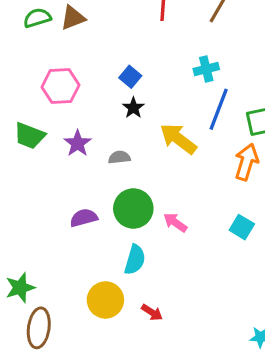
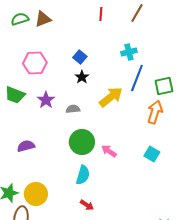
yellow arrow: (178, 139) -> (111, 97), turned 105
purple semicircle: (84, 218) -> (26, 146), moved
yellow circle: (105, 300) -> (36, 194), moved
red arrow: (152, 312) -> (87, 205), moved

